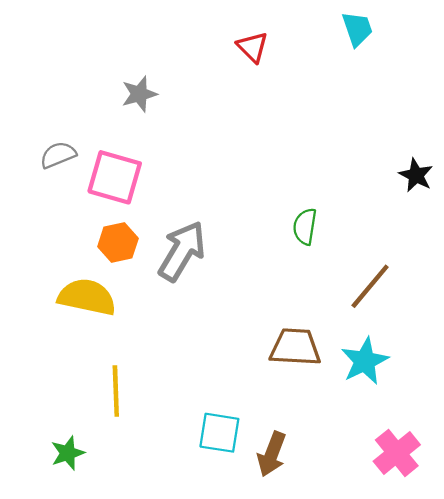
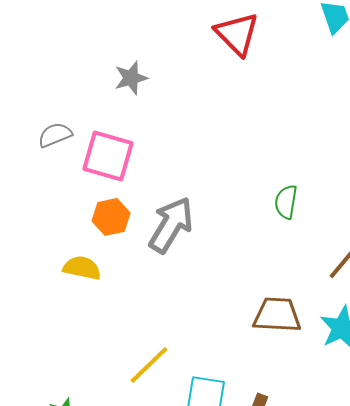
red triangle: (253, 47) -> (237, 34), size x1.5
yellow semicircle: (87, 297) -> (82, 268), size x0.7
yellow line: (116, 391) -> (149, 365), moved, turned 48

